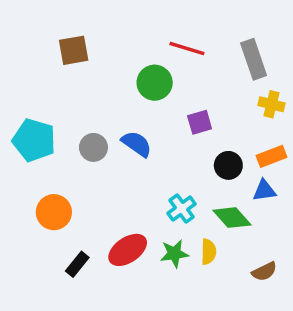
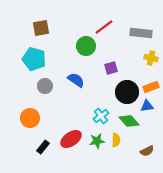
red line: (187, 48) -> (104, 27), turned -54
gray rectangle: (254, 59) -> (141, 33), turned -65
cyan pentagon: (34, 140) -> (34, 59), moved
gray circle: (93, 147) -> (45, 86), moved
black circle: (228, 165) -> (127, 92), size x1.5

